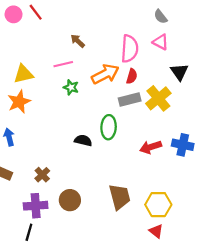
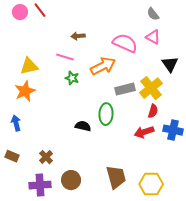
brown arrow: (78, 41) -> (78, 36), turned -48
pink semicircle: (130, 49) -> (125, 43), turned -70
pink line: (63, 64) -> (65, 57), turned 30
red semicircle: (132, 76) -> (153, 111), moved

